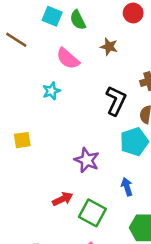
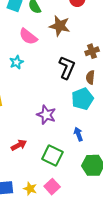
brown star: (109, 47) -> (60, 26), size x1.5
red arrow: (63, 199) -> (19, 145), moved

